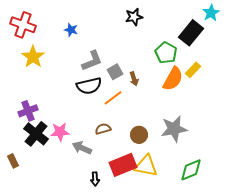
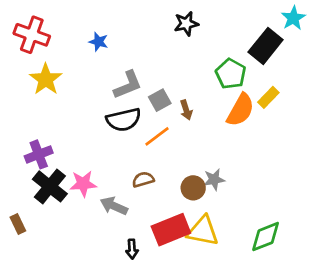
gray star: (174, 129) -> (214, 180), moved, size x0.6

